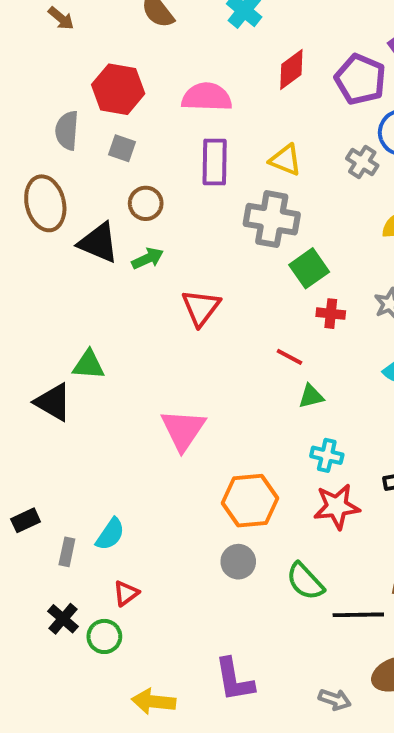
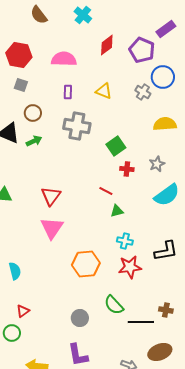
purple rectangle: (215, 162) -> (68, 92), size x0.6
gray cross: (272, 219) -> (77, 126), moved
red triangle: (201, 308) -> (51, 196), moved
cyan semicircle: (110, 534) -> (15, 271), moved, turned -48
gray circle: (238, 562) -> (80, 318), moved

